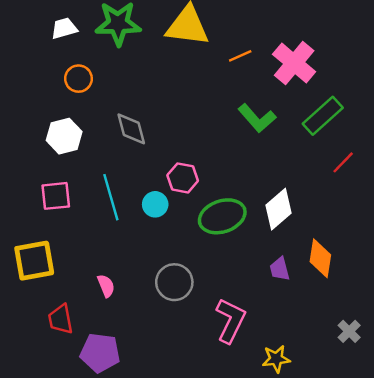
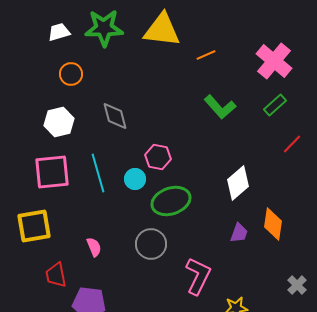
pink cross: (294, 63) -> (274, 61), moved
green rectangle: (323, 116) -> (275, 105), size x0.7
pink square: (56, 196) -> (52, 172), size x1.4
green ellipse: (222, 216) -> (171, 201), moved
purple trapezoid: (280, 269) -> (239, 233), turned -145

